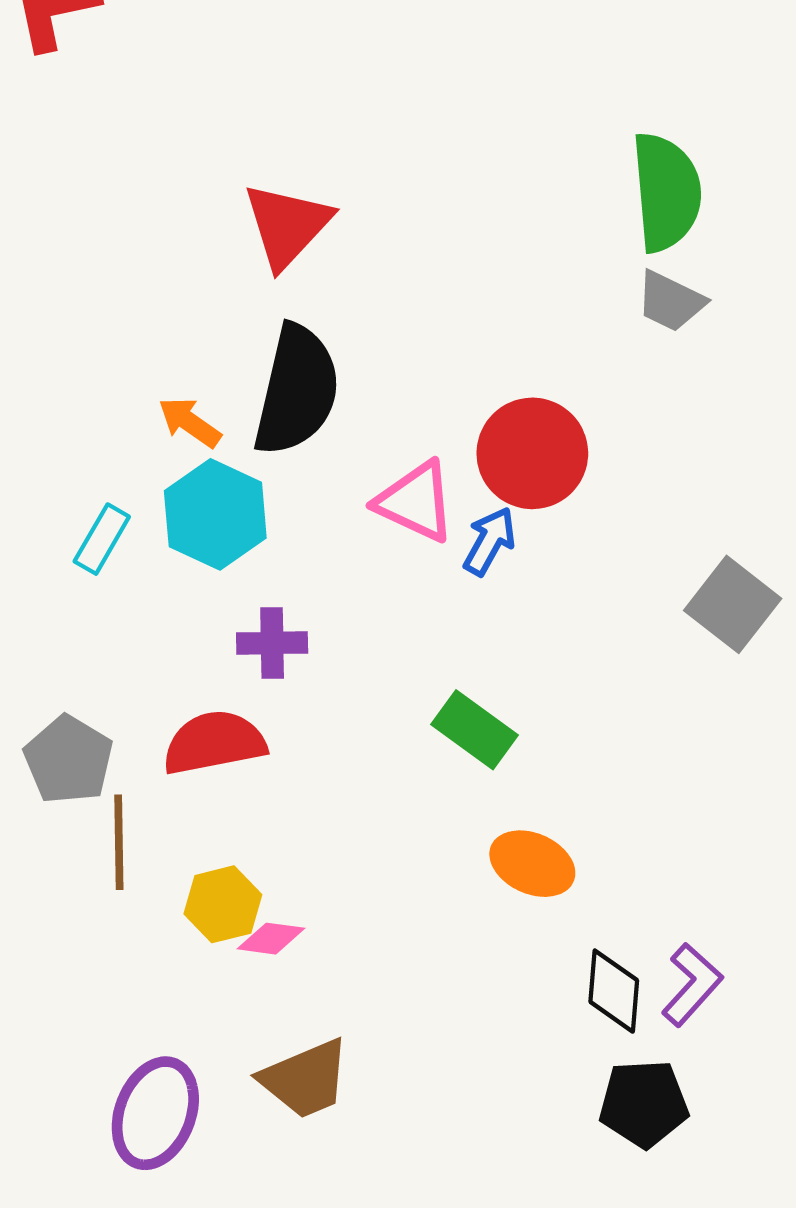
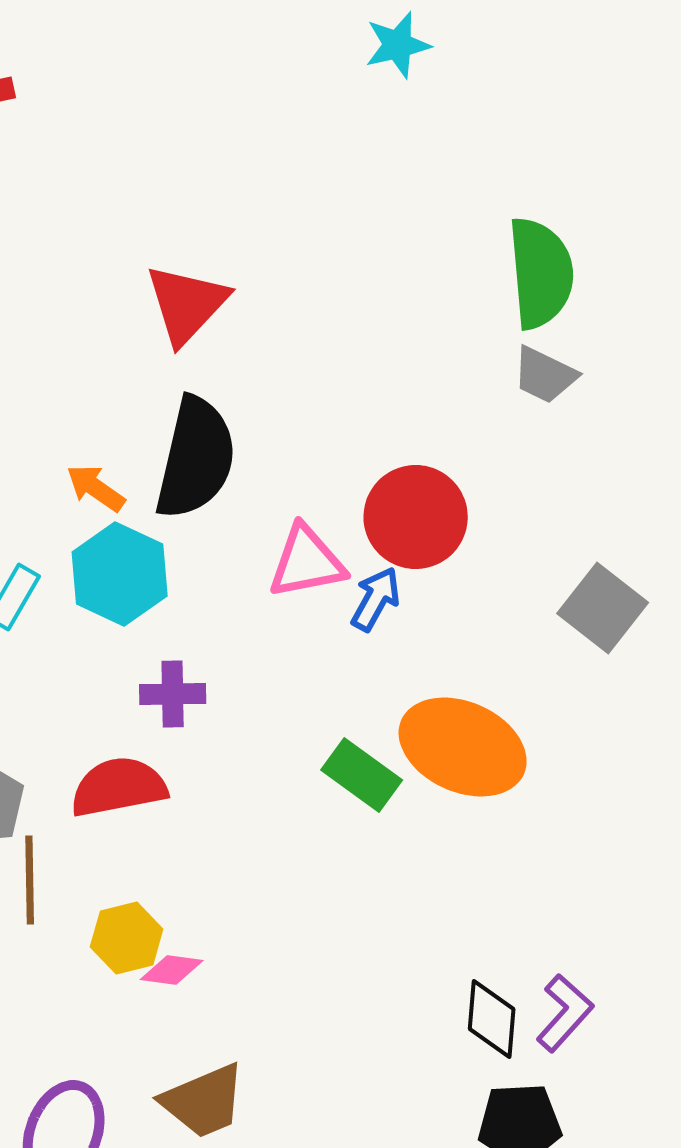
pink triangle: (416, 502) -> (307, 562), turned -36
gray square: (733, 604) -> (603, 608), moved
orange ellipse: (532, 864) -> (463, 747), moved, size x1.6

